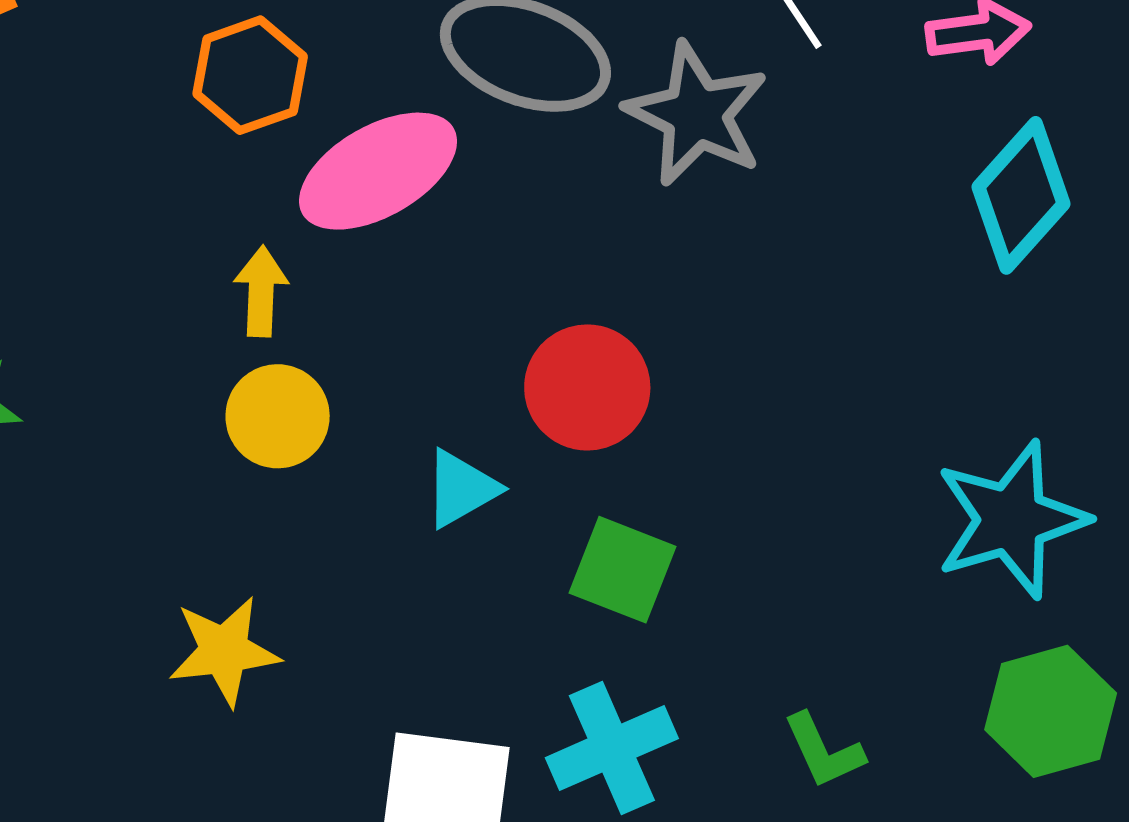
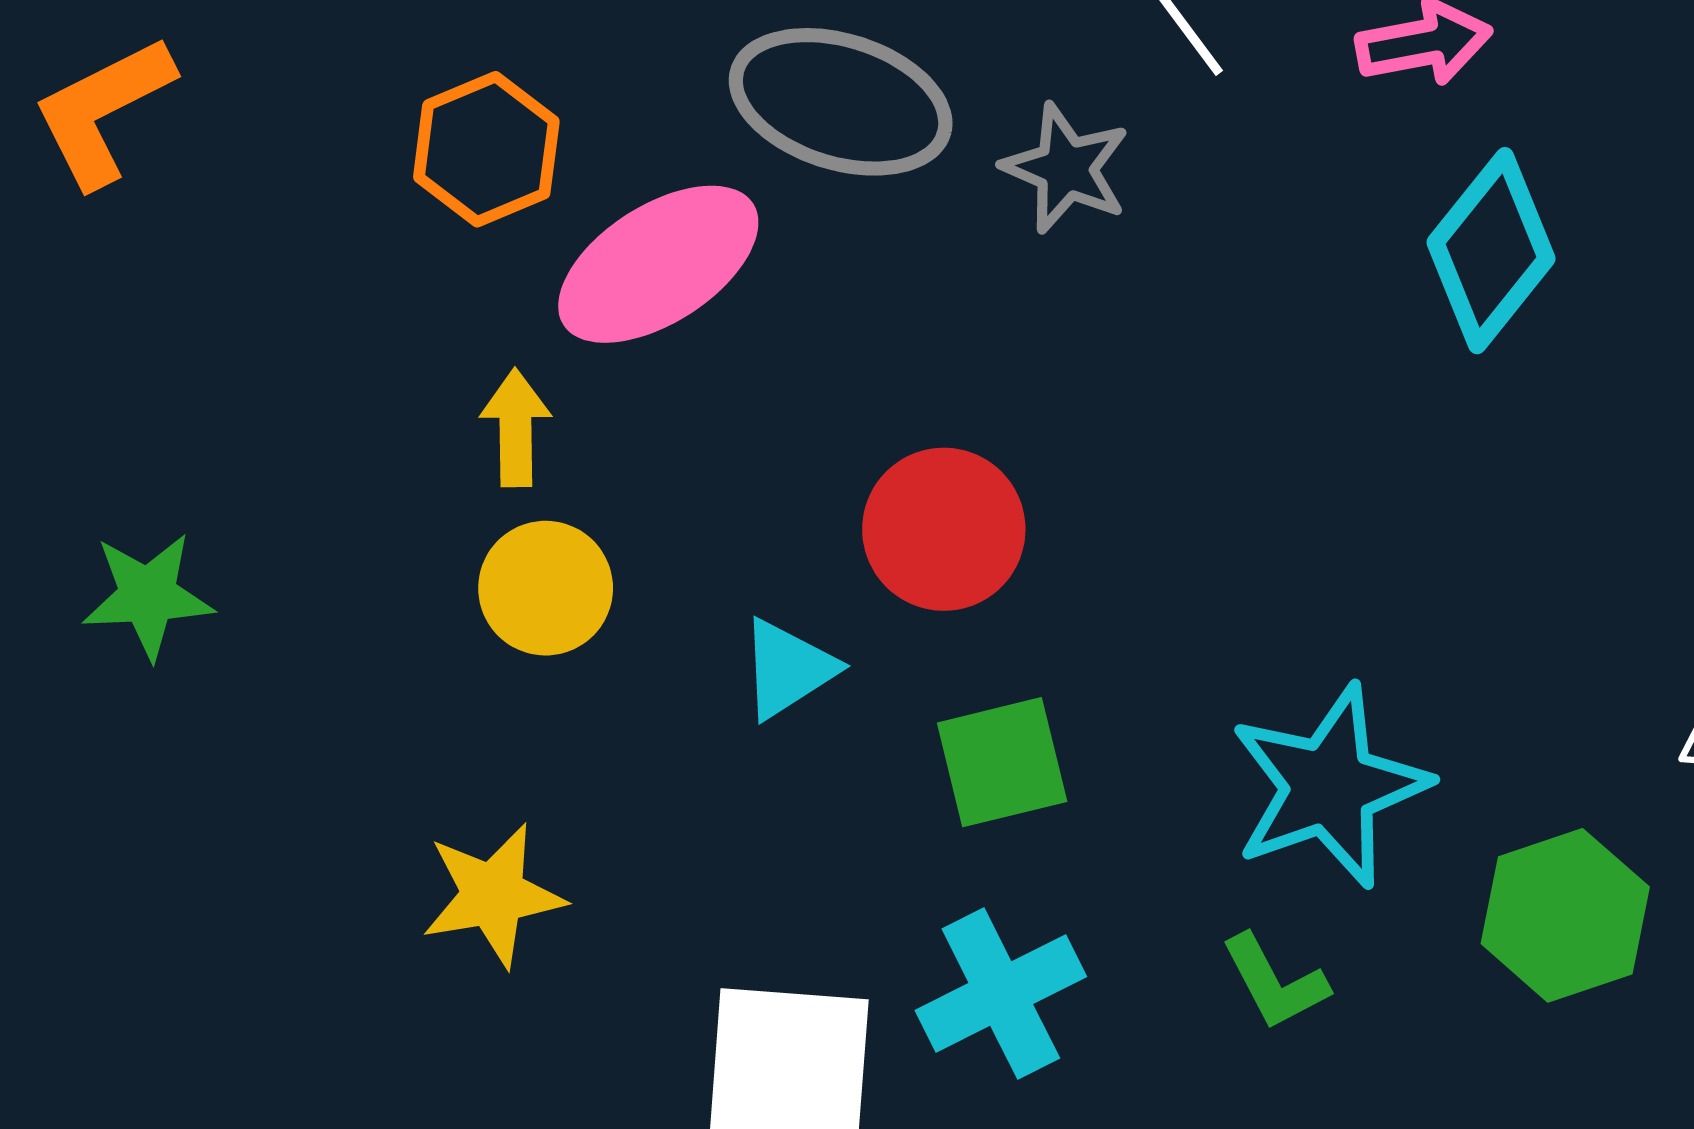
gray star: (697, 114) -> (1066, 168), size x0.7
cyan star: (1011, 520) -> (1329, 786), moved
green square: (622, 570) -> (1002, 762), turned -32

